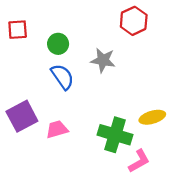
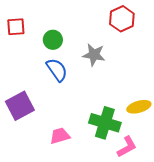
pink trapezoid: (57, 129) -> (60, 136), moved

